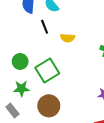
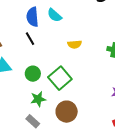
black line: (45, 27) -> (30, 39), moved

